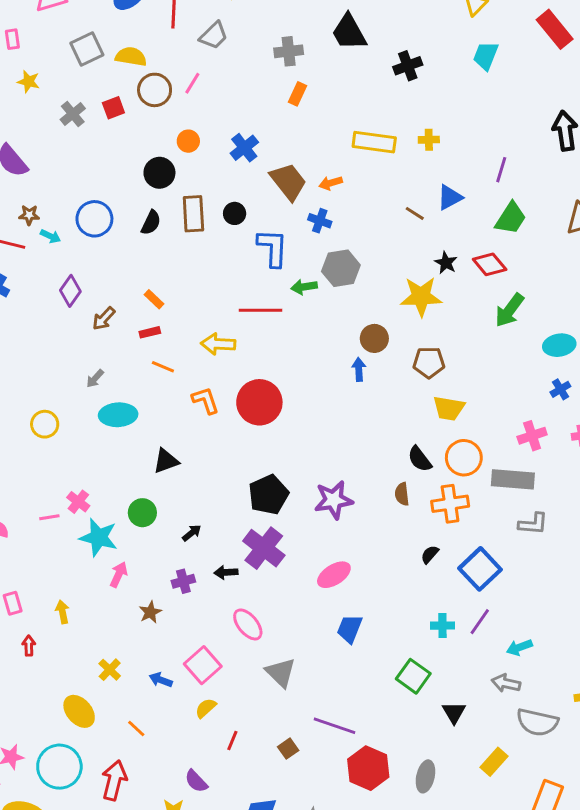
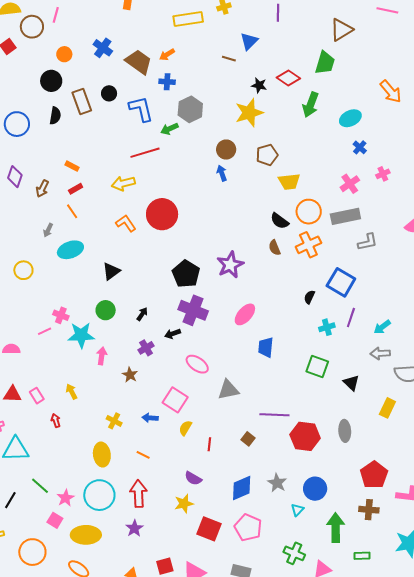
green trapezoid: (511, 218) -> (325, 63), moved
orange line: (163, 367) -> (72, 211), moved, turned 49
black semicircle: (430, 554) -> (309, 297), moved
gray triangle: (281, 673) -> (228, 390), turned -40
yellow ellipse: (79, 711) -> (102, 455), turned 50

